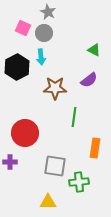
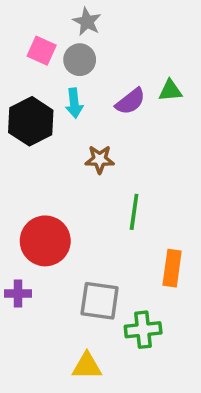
green triangle: (94, 50) -> (170, 90), turned -32
purple semicircle: (89, 80) -> (130, 101), moved
brown star: (55, 88) -> (100, 159), size x0.7

